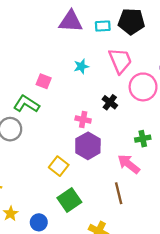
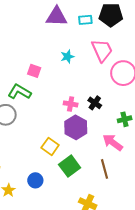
black cross: (110, 102) -> (95, 103), moved
green square: (69, 200) -> (70, 166), moved
blue circle: (39, 222) -> (35, 180), moved

